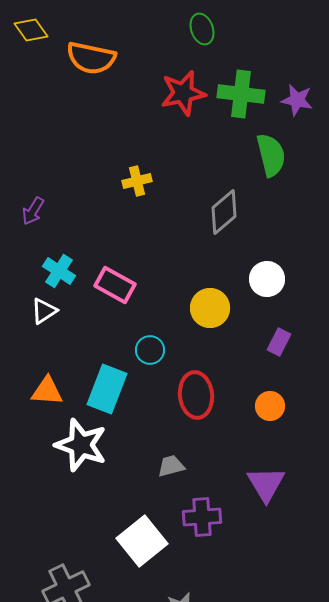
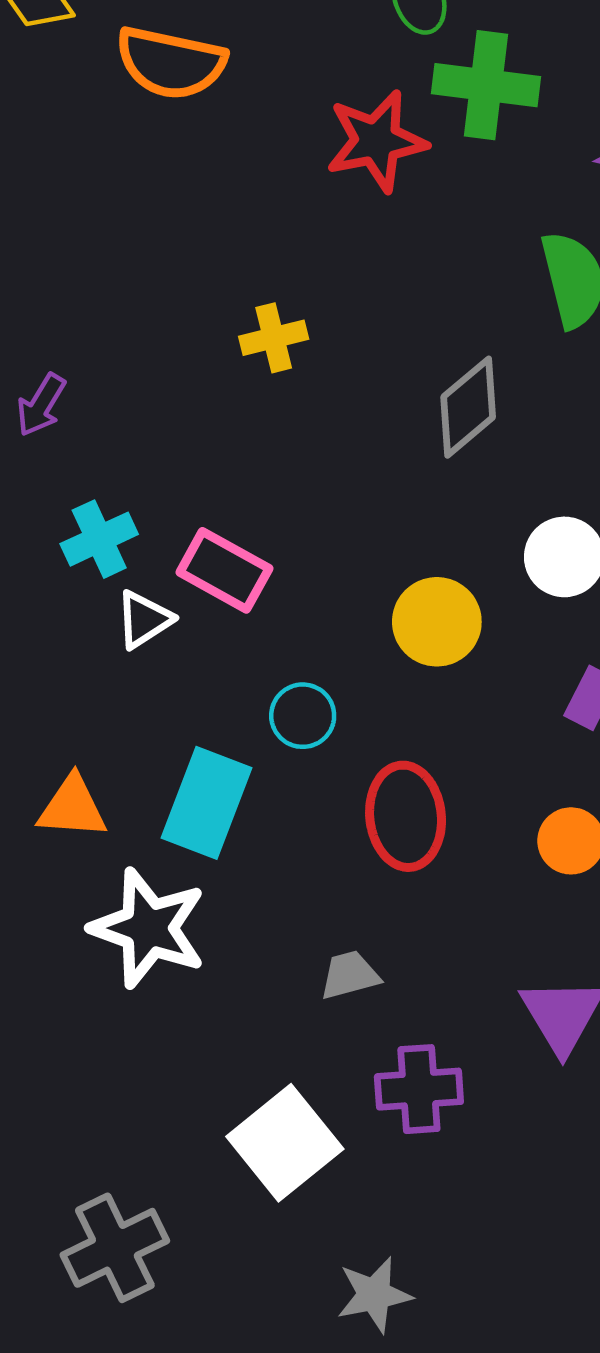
green cross: (241, 94) -> (486, 85), moved
cyan cross: (59, 271) -> (99, 539), turned 32
white triangle: (44, 311) -> (144, 620), moved

